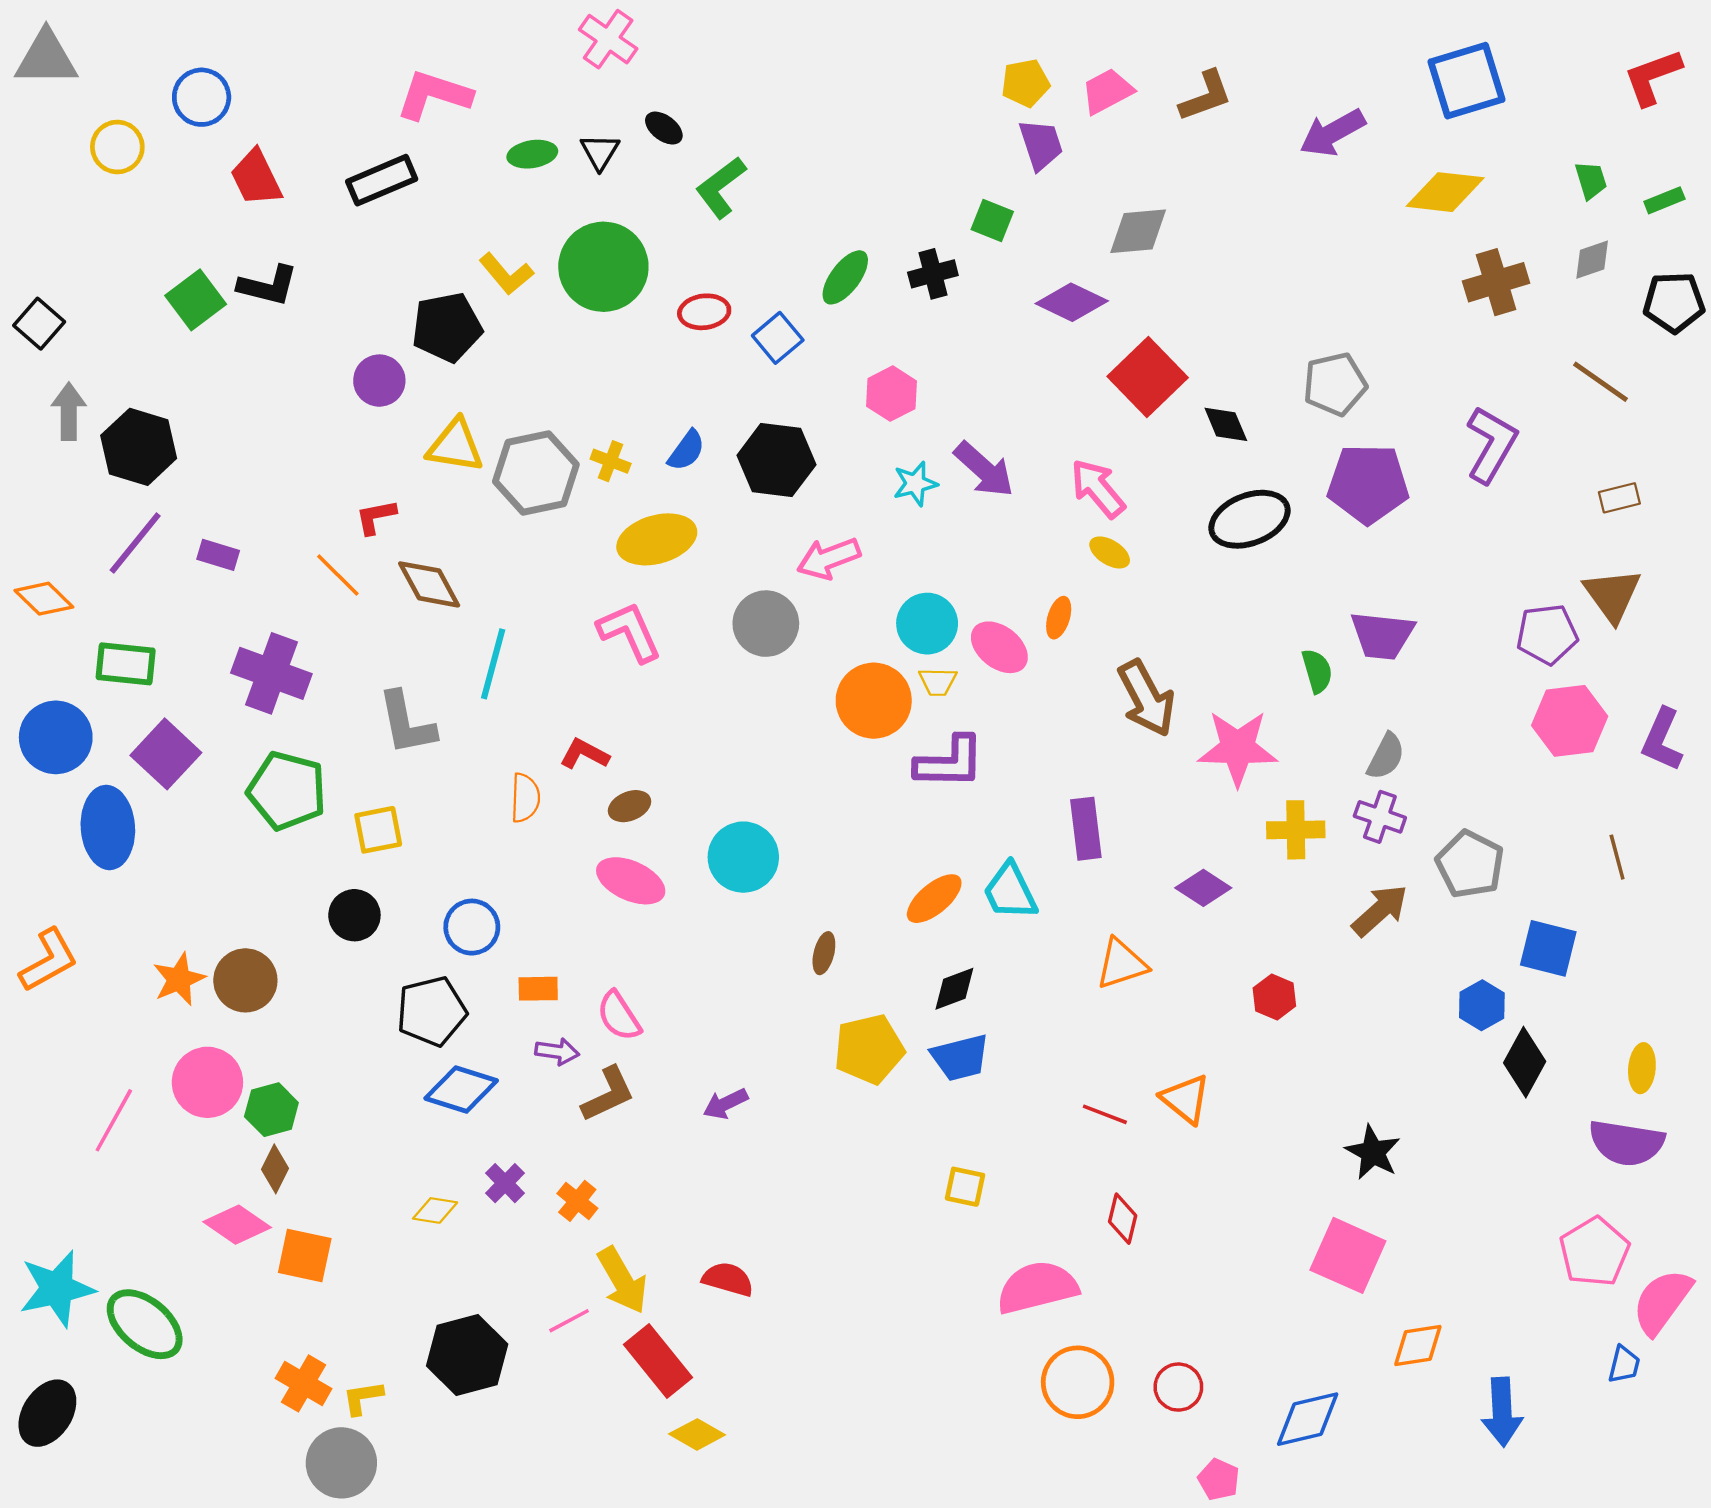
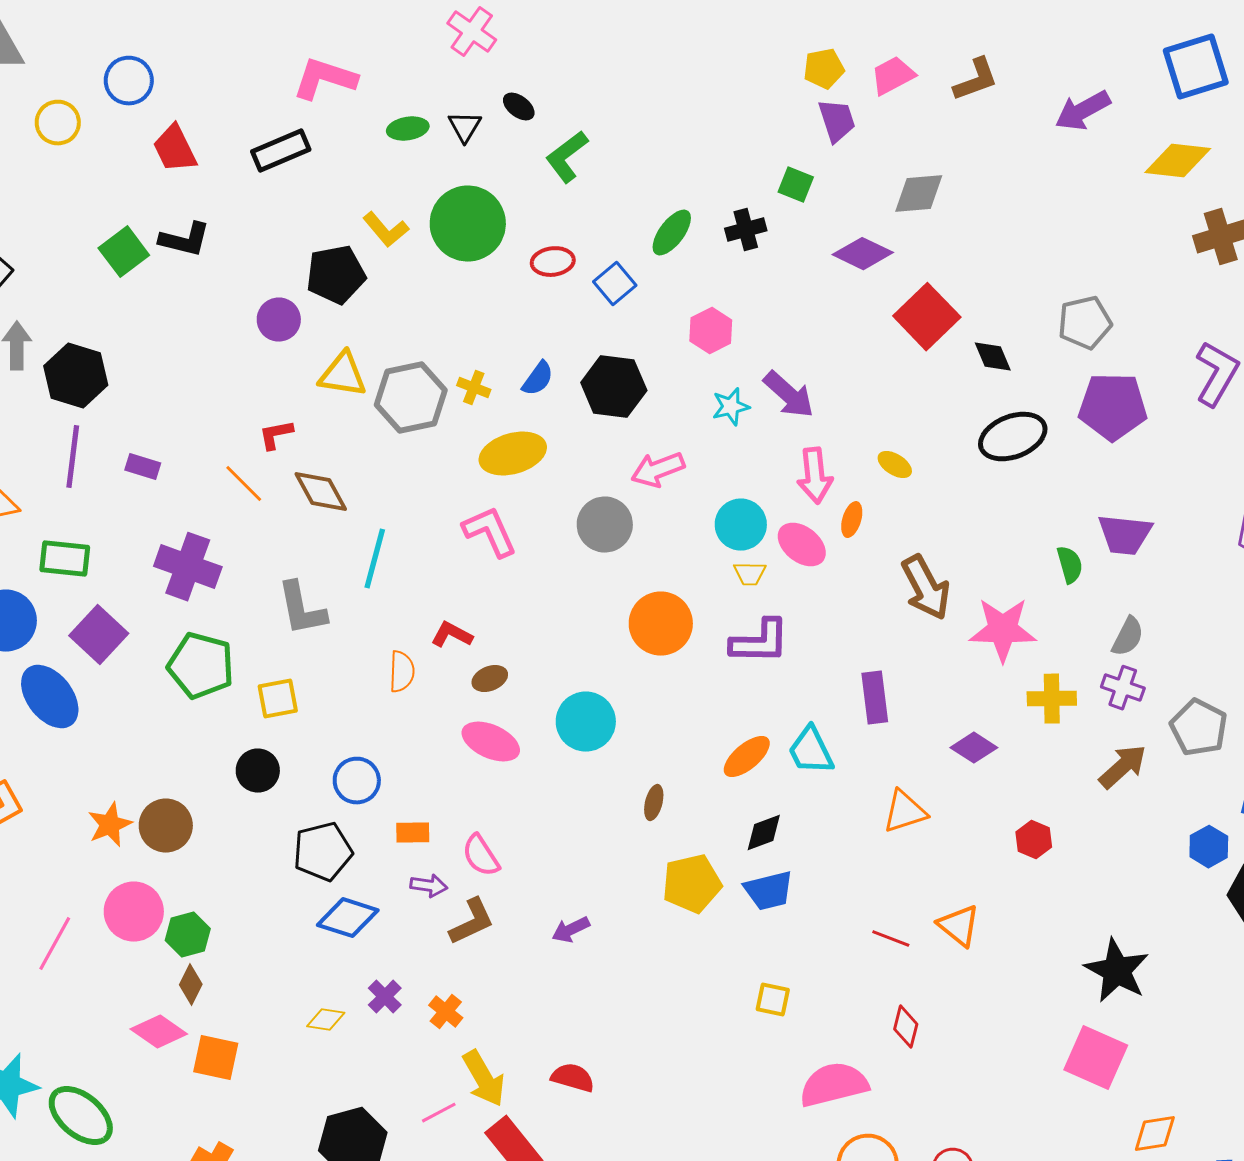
pink arrow: (1098, 488) -> (815, 476), moved, turned -146
purple line: (135, 543) -> (73, 457), turned -32
orange circle: (874, 701) -> (661, 624), moved
blue ellipse: (108, 827) -> (50, 697), turned -34
black star: (1373, 1152) -> (1117, 971), size x1.4

